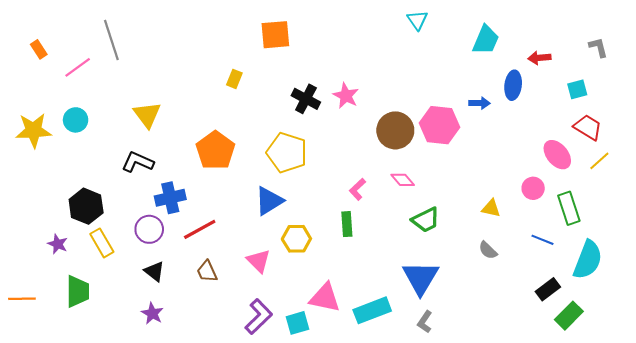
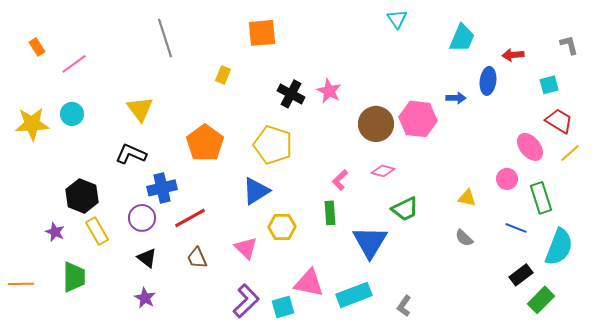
gray line: (111, 40) -> (165, 38), moved
pink diamond: (403, 180) -> (383, 171), turned -35
blue triangle: (421, 278) -> (370, 242), moved

